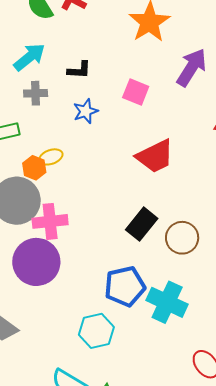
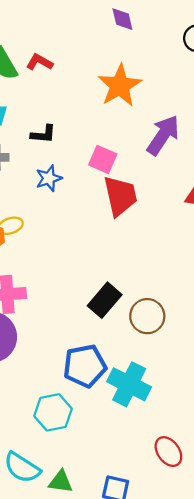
red trapezoid: (155, 156) -> (120, 196), moved, turned -78

